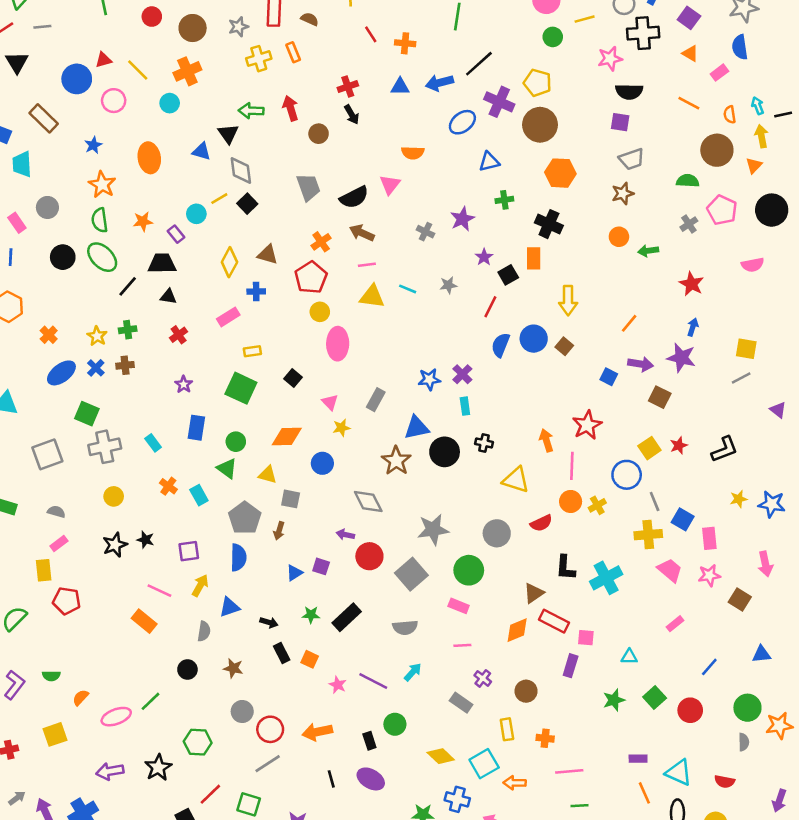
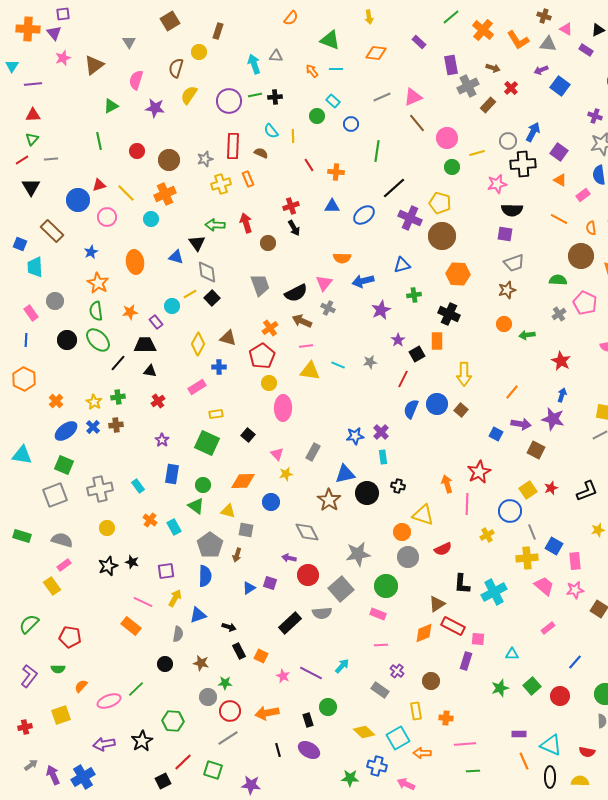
blue arrow: (439, 83) -> (363, 281), moved
blue ellipse: (462, 122) -> (364, 215), moved
gray cross: (425, 232) -> (328, 308), moved
green square: (87, 414) -> (64, 465), moved
orange circle: (571, 501) -> (402, 532), moved
gray semicircle: (56, 512) -> (62, 540), size x1.5
yellow rectangle: (44, 570) -> (52, 586), turned -30
red pentagon: (67, 601) -> (70, 637), moved
green star: (311, 615) -> (225, 683), moved
gray semicircle: (405, 627) -> (322, 613), moved

